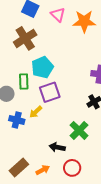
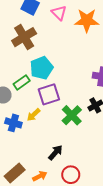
green rectangle: (24, 81) -> (22, 82), turned 56
green cross: (79, 130) -> (72, 115), moved
black arrow: (57, 147) -> (55, 153), turned 119

